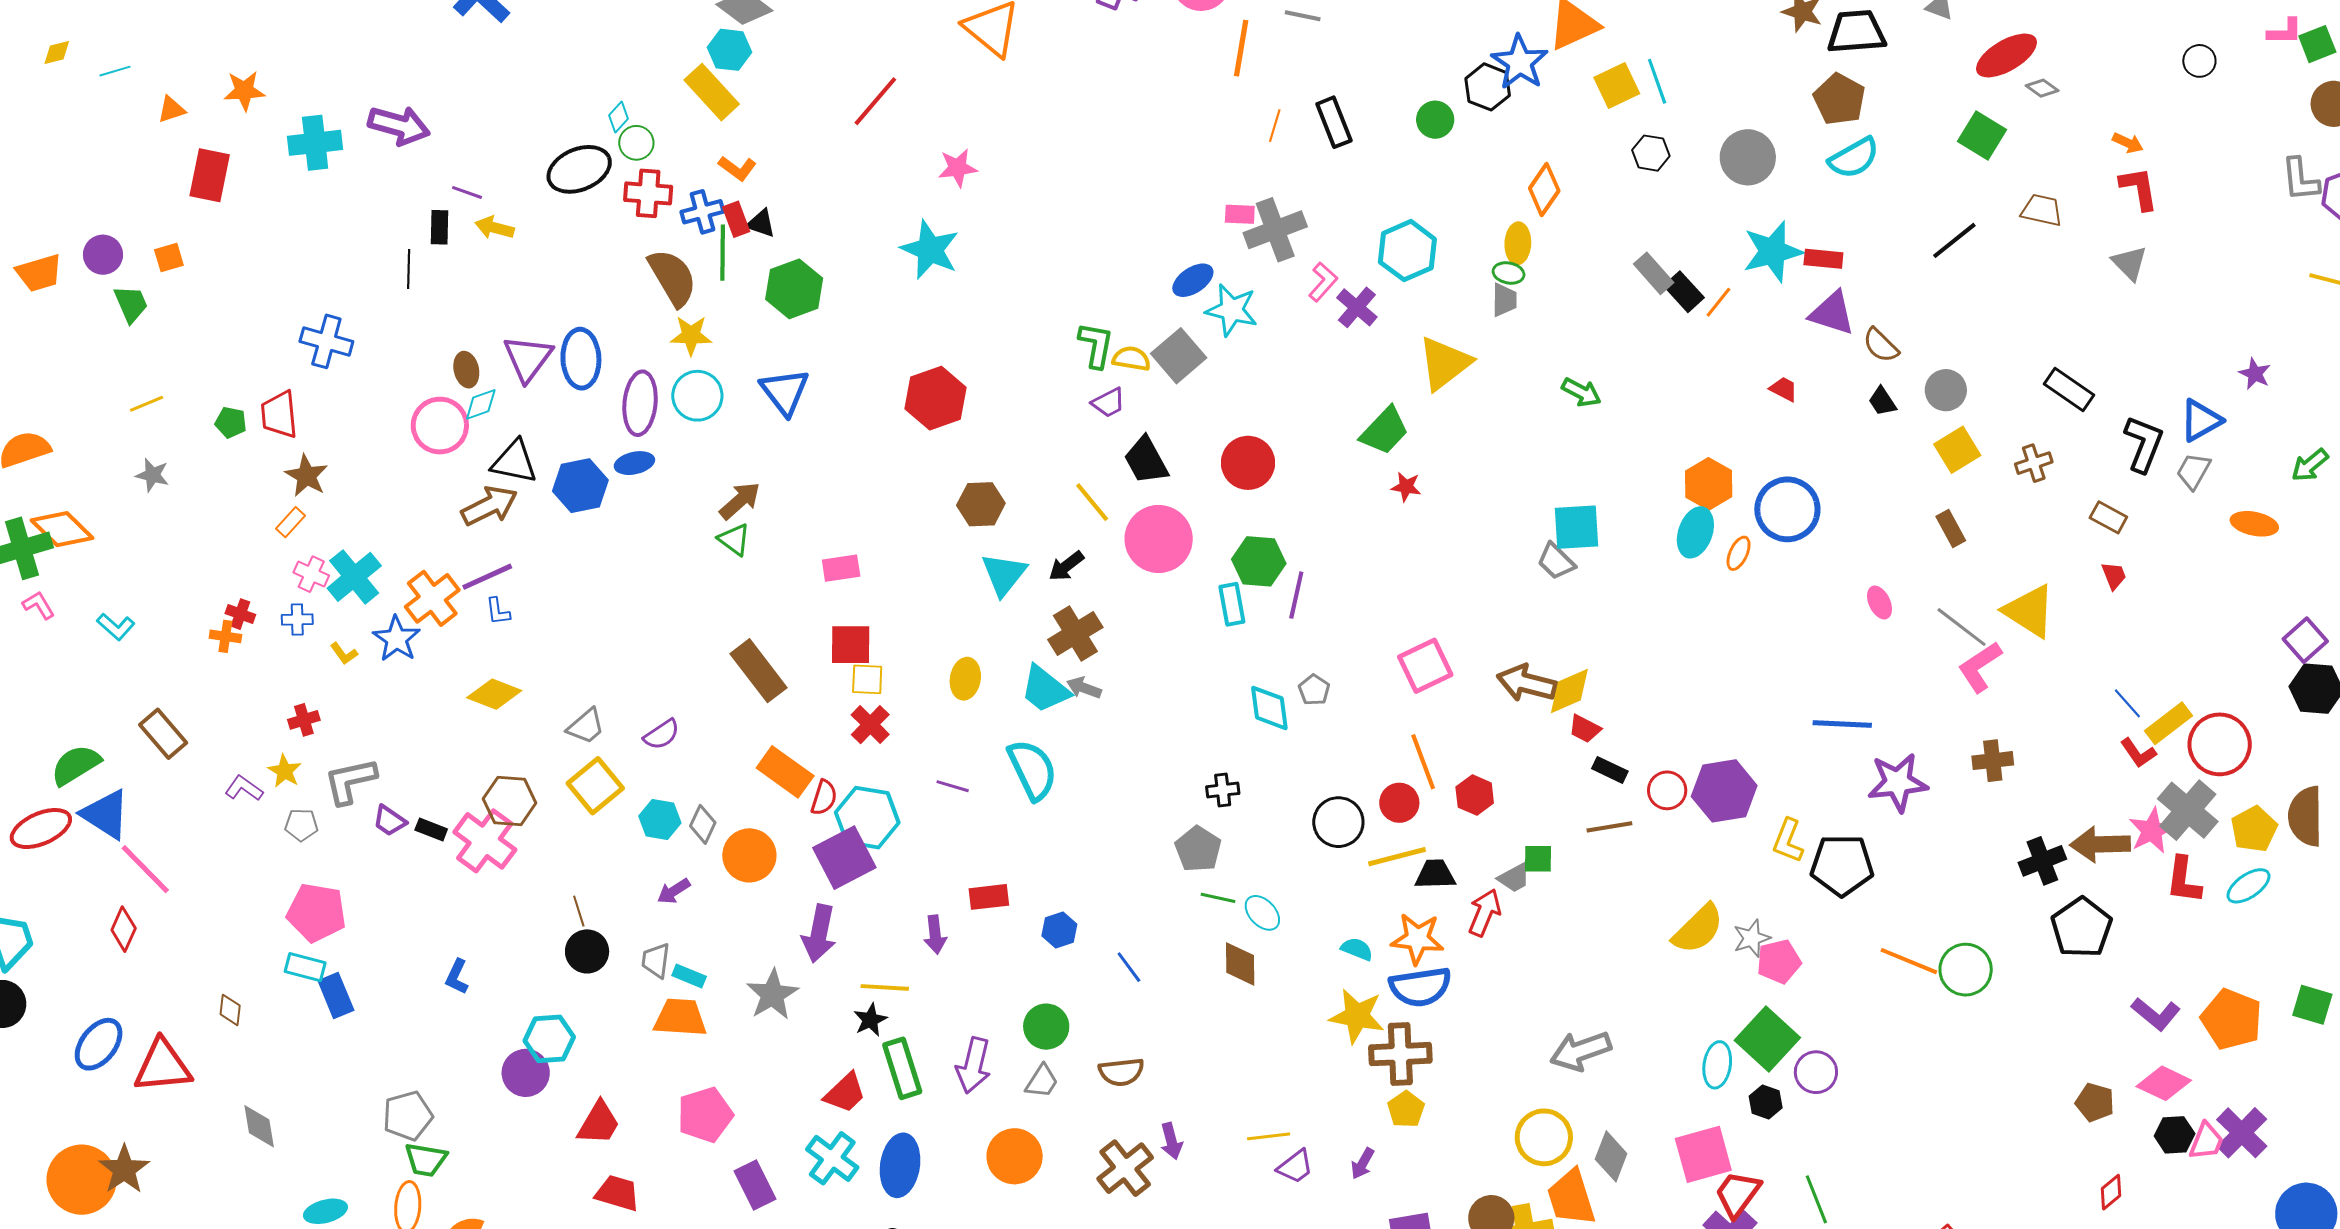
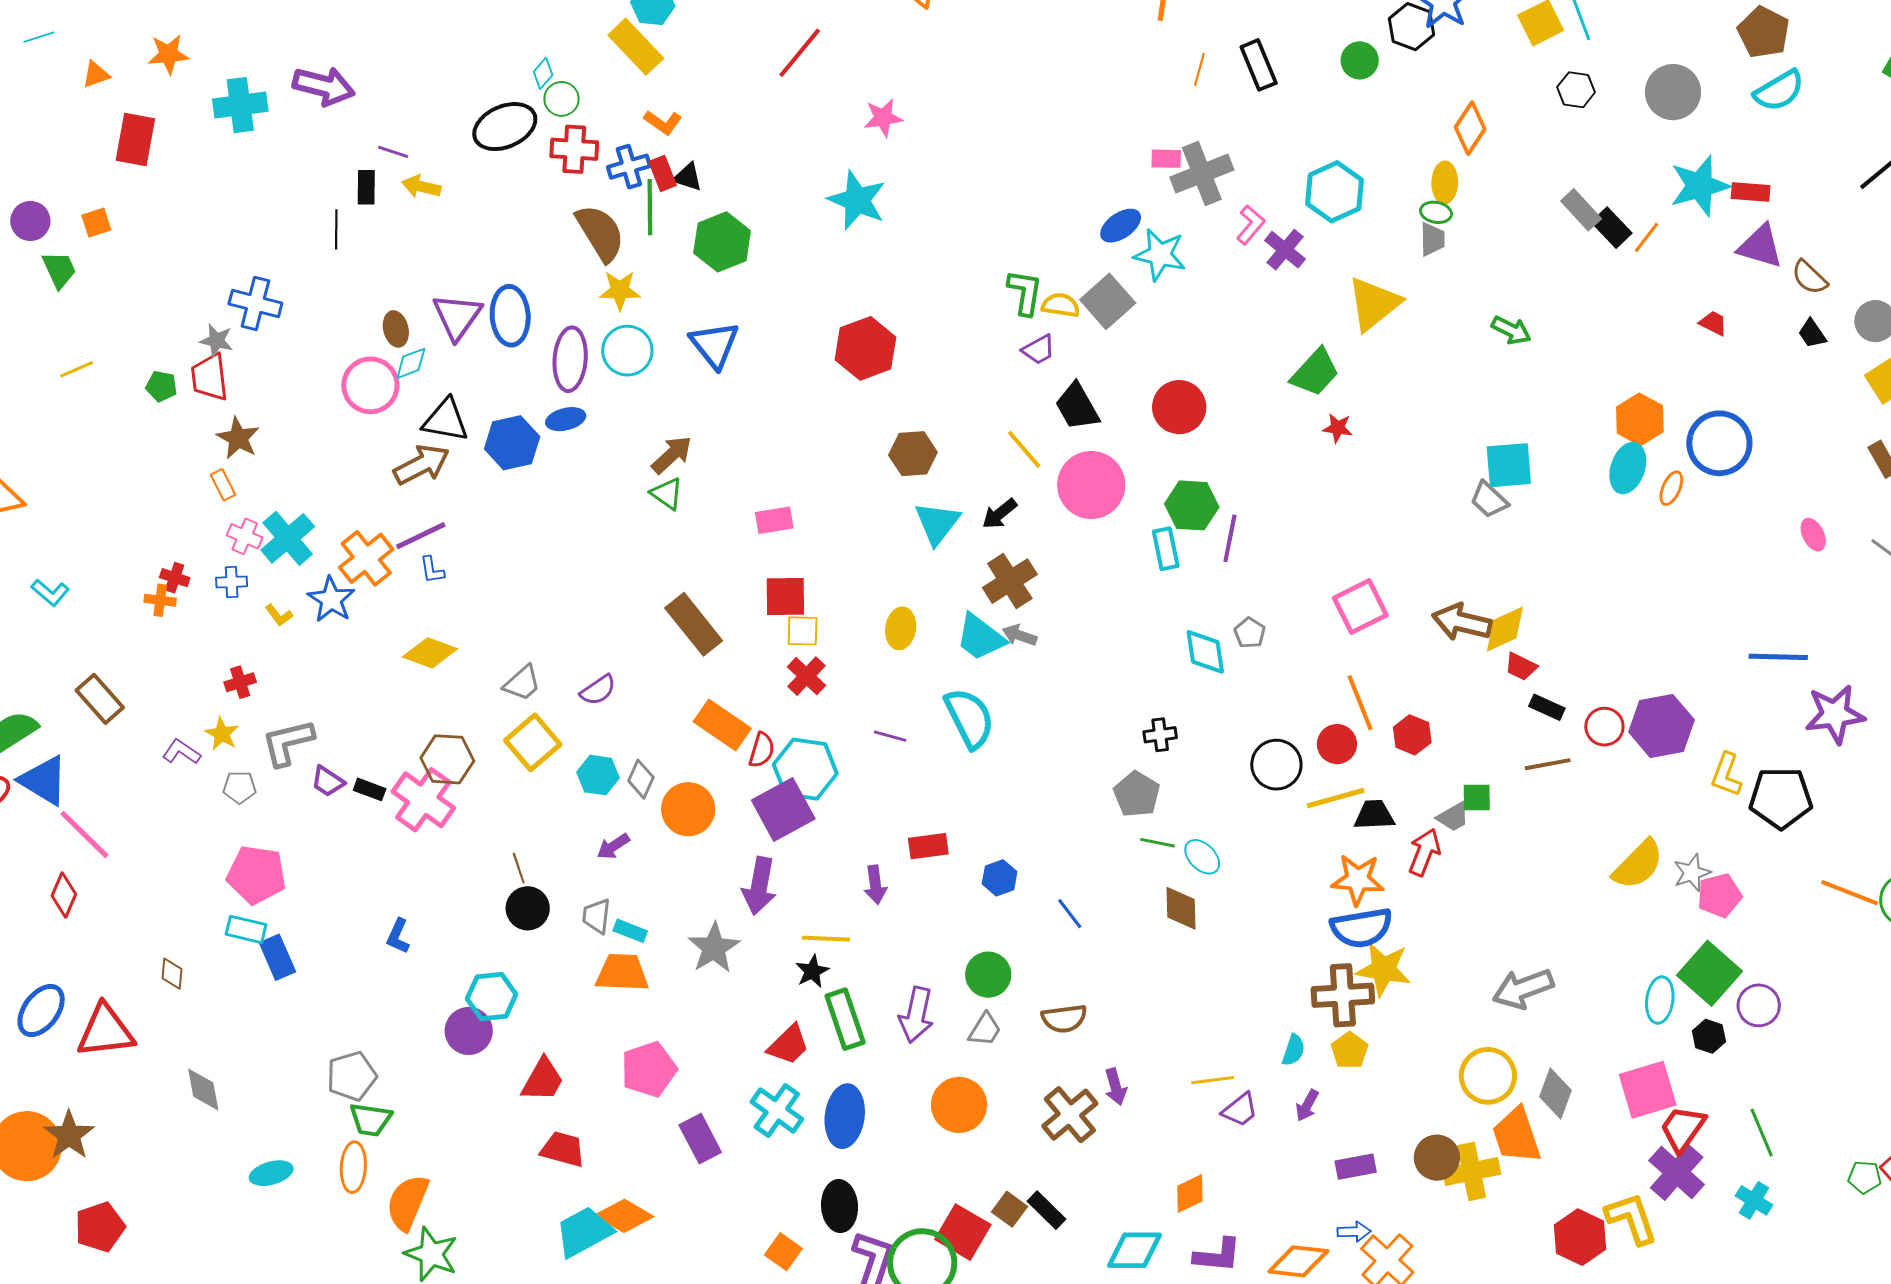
gray star: (152, 475) -> (216, 341), moved
orange rectangle: (291, 522) -> (223, 485), turned -68
cyan semicircle: (1357, 949) -> (1293, 1050), moved, turned 88
yellow star: (1357, 1016) -> (1383, 969), moved

